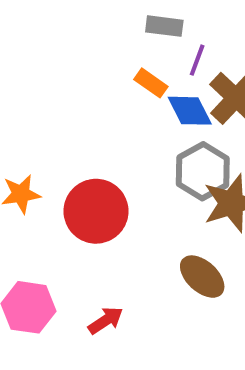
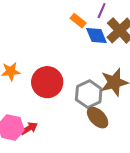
gray hexagon: (203, 171) -> (89, 94), moved
red arrow: (106, 320) -> (29, 128), moved

